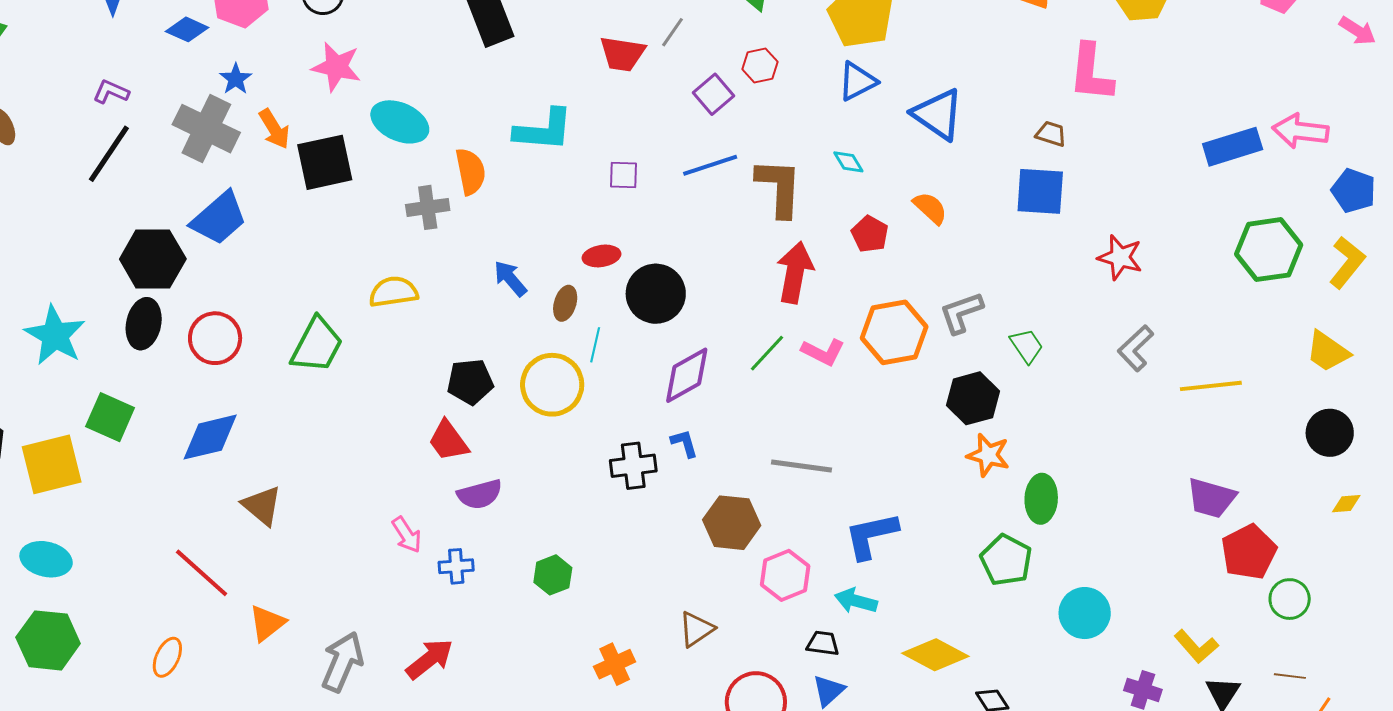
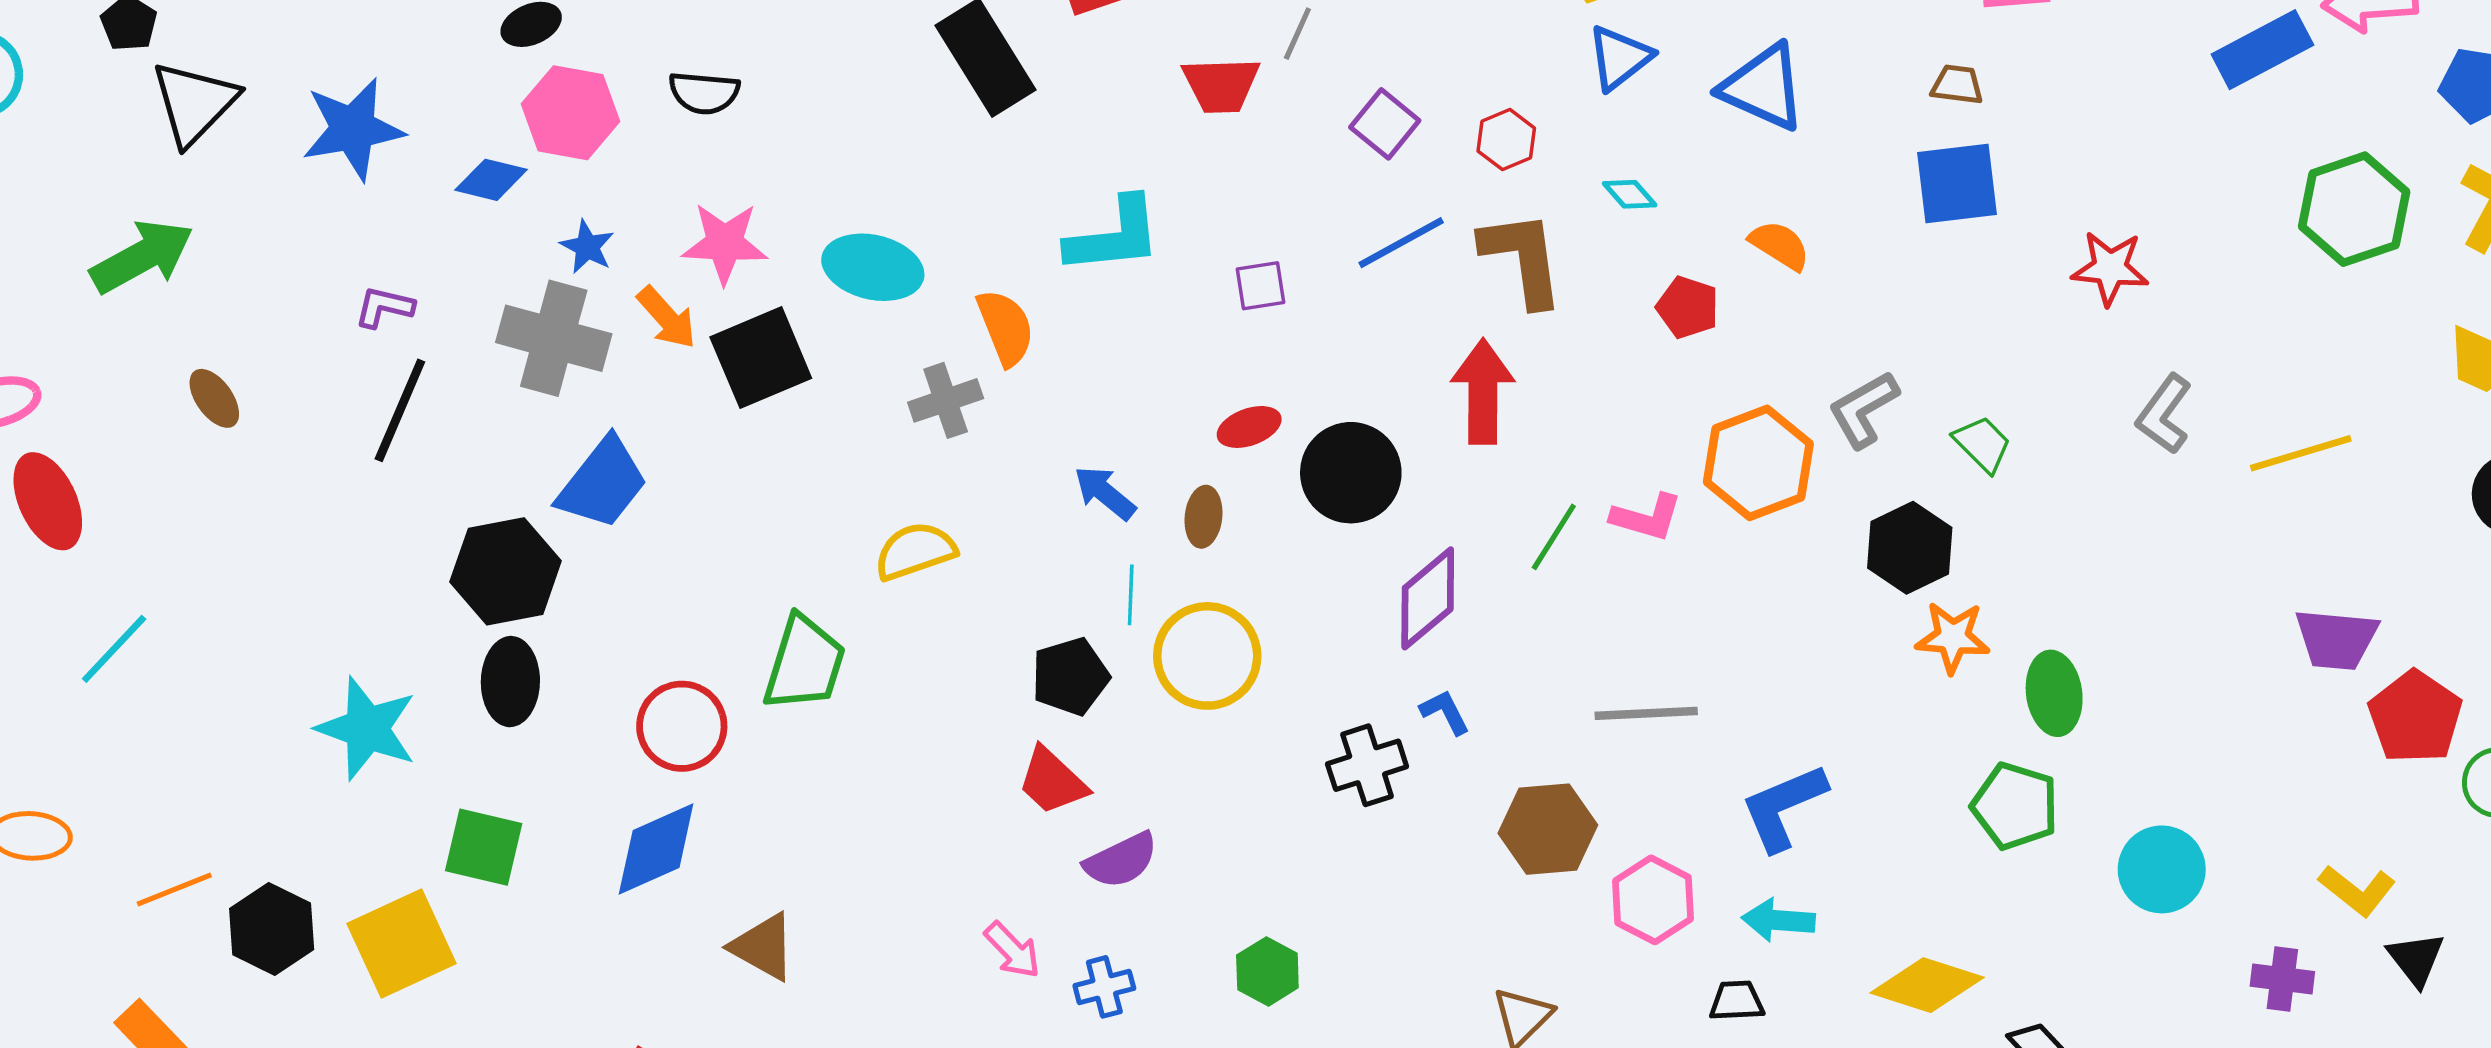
red hexagon: (760, 65) -> (1506, 140), moved
pink star: (336, 67) -> (725, 243), moved
red arrow: (795, 272) -> (1483, 392), moved
red circle: (215, 338) -> (682, 726), moved
cyan line: (595, 345) -> (1131, 595), moved

